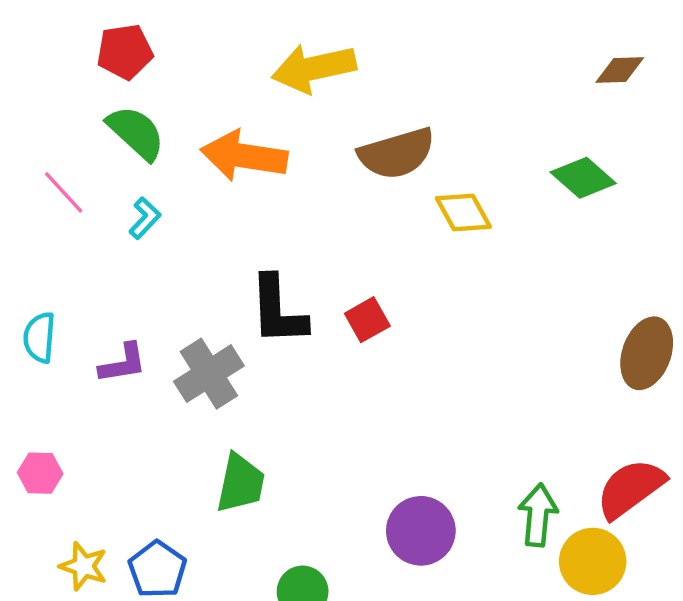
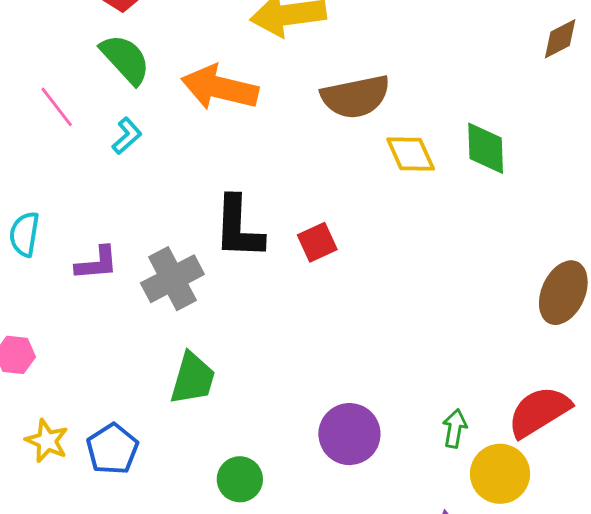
brown diamond: (620, 70) -> (560, 39), turned -30
green diamond: (583, 178) -> (486, 148), moved, turned 42
green arrow: (538, 515) -> (455, 429), size x0.7

